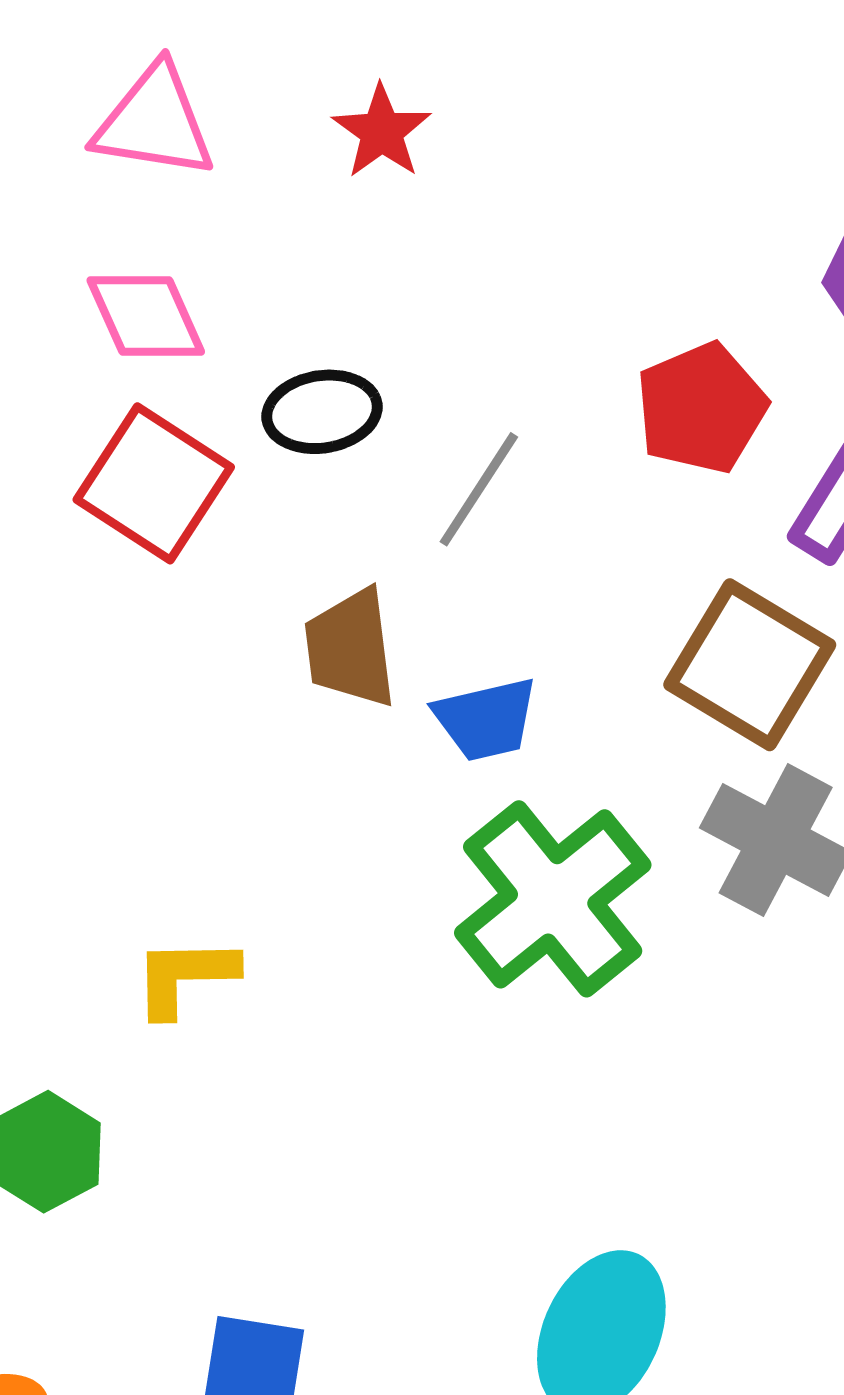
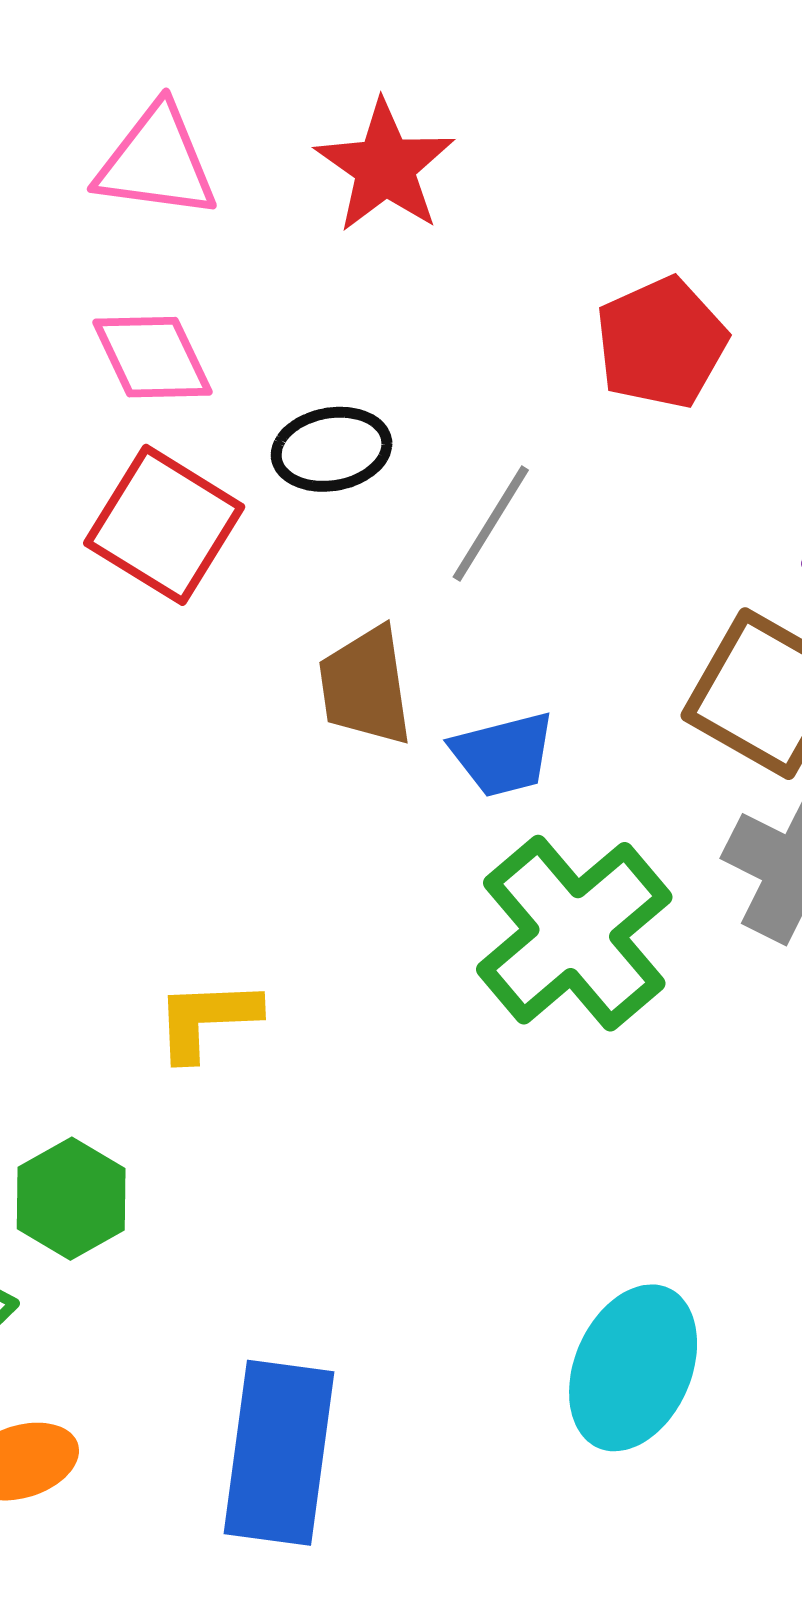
red star: (382, 132) -> (385, 167), size x1.4
red pentagon: (701, 408) -> (661, 343), moved

